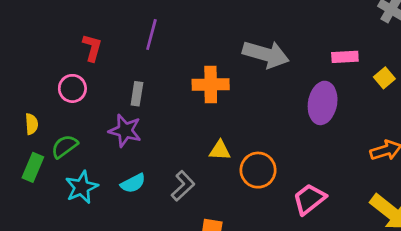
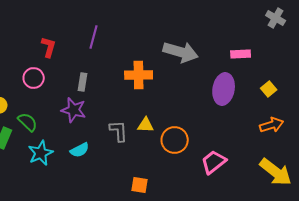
yellow square: (384, 78) -> (269, 89), moved
green semicircle: (65, 146) -> (28, 122), turned 80
gray L-shape: (183, 186) -> (119, 131), moved, turned -50

